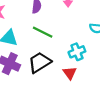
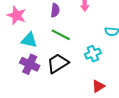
red triangle: (70, 73) -> (98, 86), moved, turned 32

